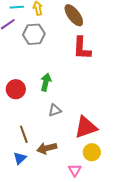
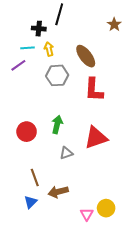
gray hexagon: (34, 34) -> (57, 75), moved
red triangle: (86, 127) -> (96, 138), moved
yellow circle: (92, 152) -> (106, 208), moved

